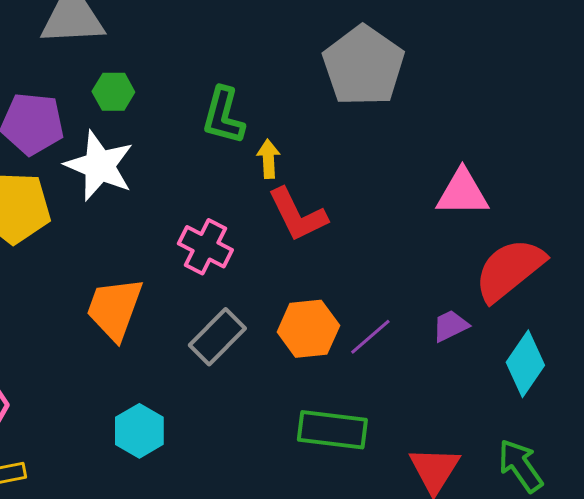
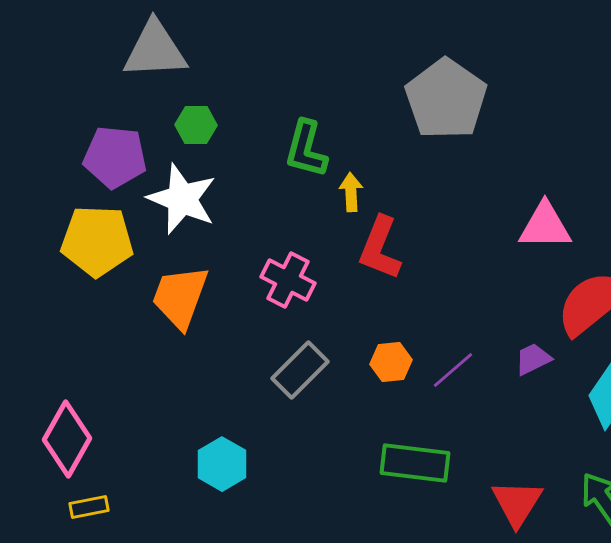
red L-shape: (297, 215) -> (380, 248), turned 48
orange trapezoid: (114, 309) -> (180, 297), moved
orange hexagon: (308, 329) -> (391, 362), size x0.7

